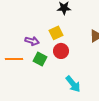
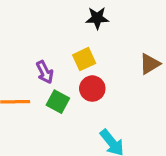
purple arrow: (32, 41) -> (45, 72), turned 48

